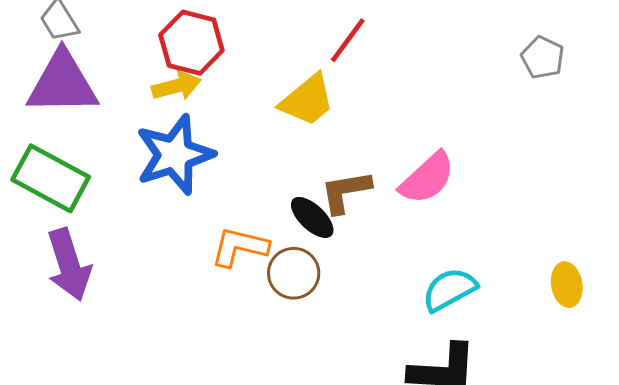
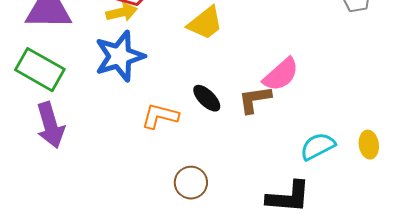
brown L-shape: (346, 192) -> (255, 99), moved
brown circle: (294, 273) -> (191, 183), moved
cyan semicircle: (449, 290) -> (318, 146), moved

